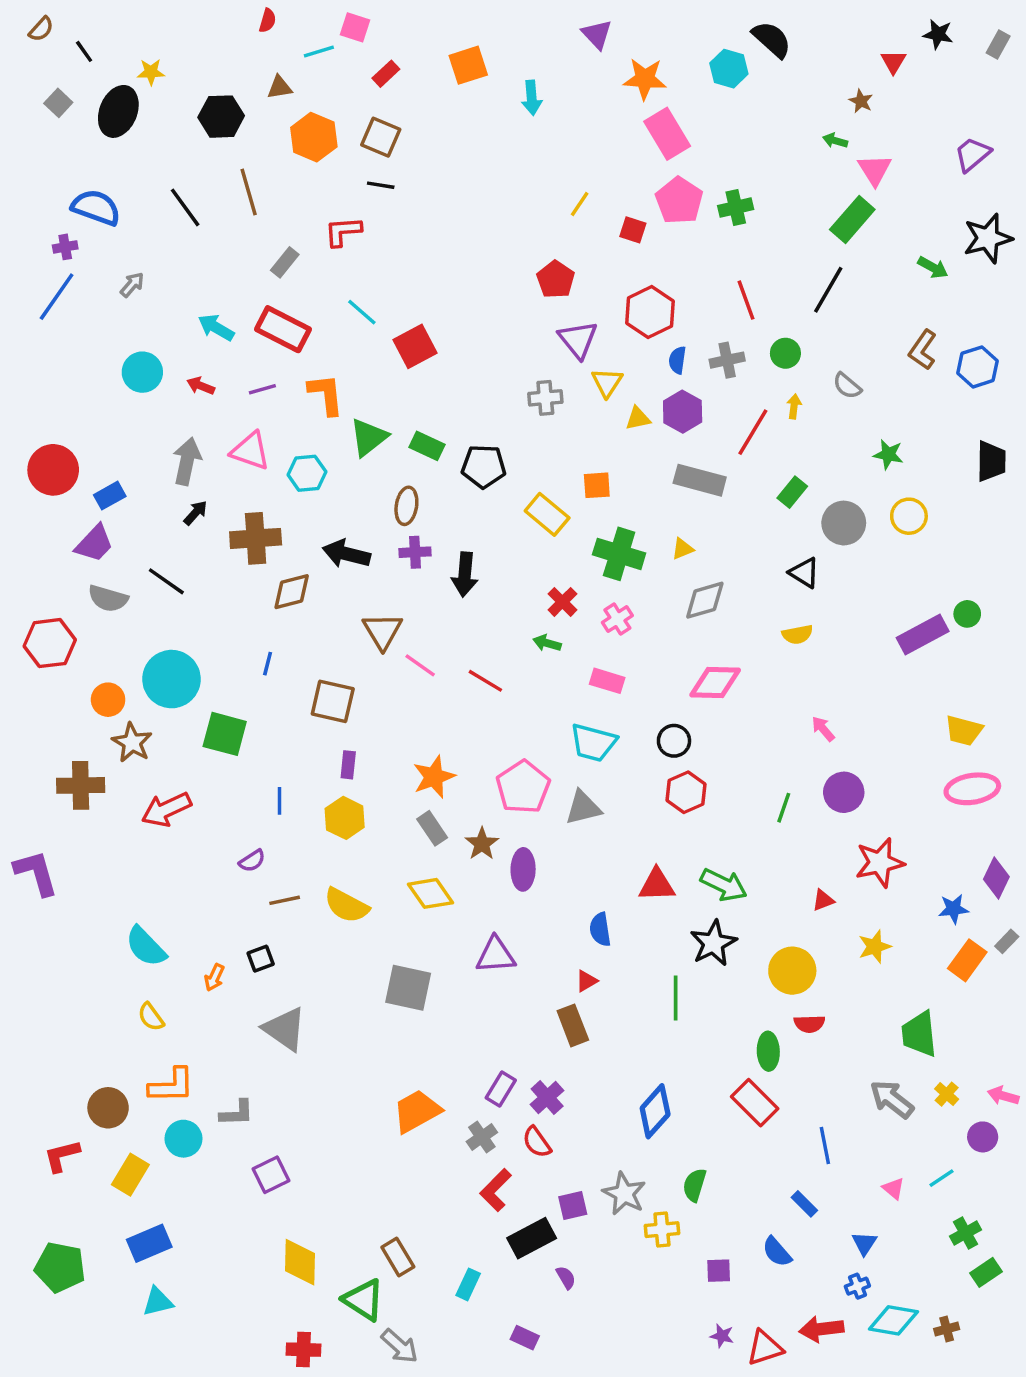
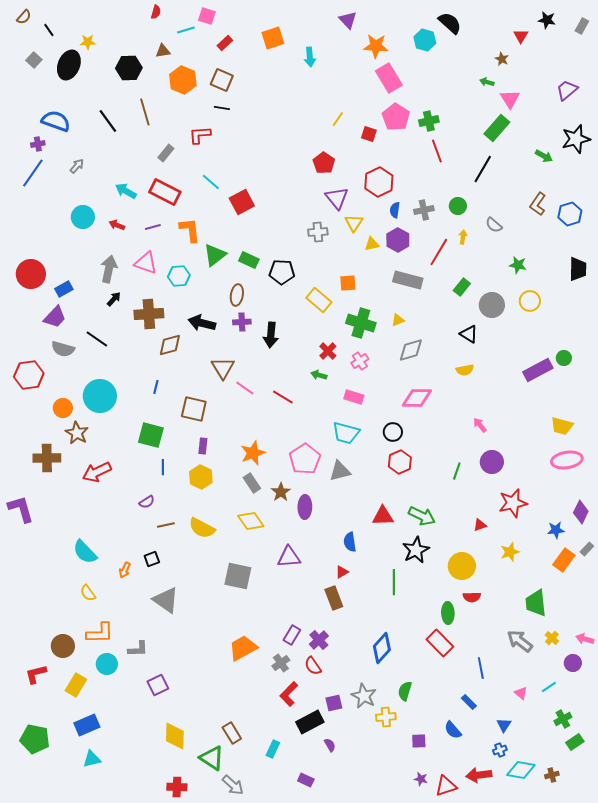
red line: (746, 300) -> (437, 151), moved
green square: (225, 734) -> (151, 435), moved

